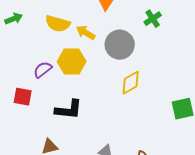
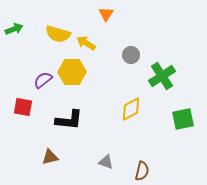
green cross: (153, 19) -> (162, 76), moved, size x1.5
gray circle: (120, 45) -> (131, 55), moved, size x0.6
yellow diamond: (131, 83) -> (131, 109), moved

